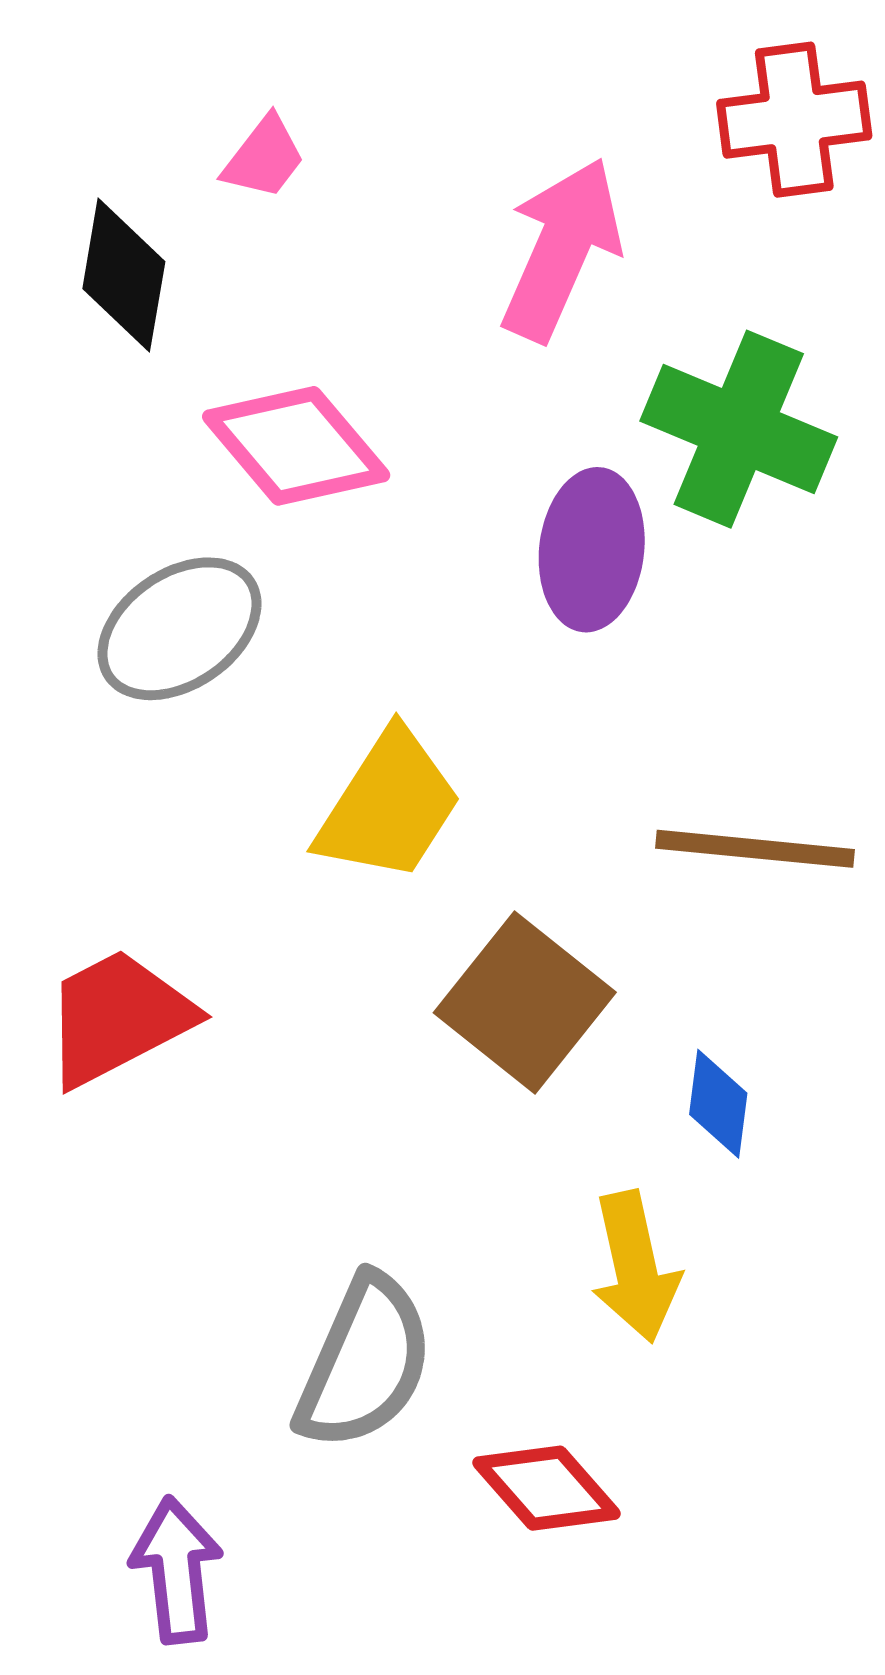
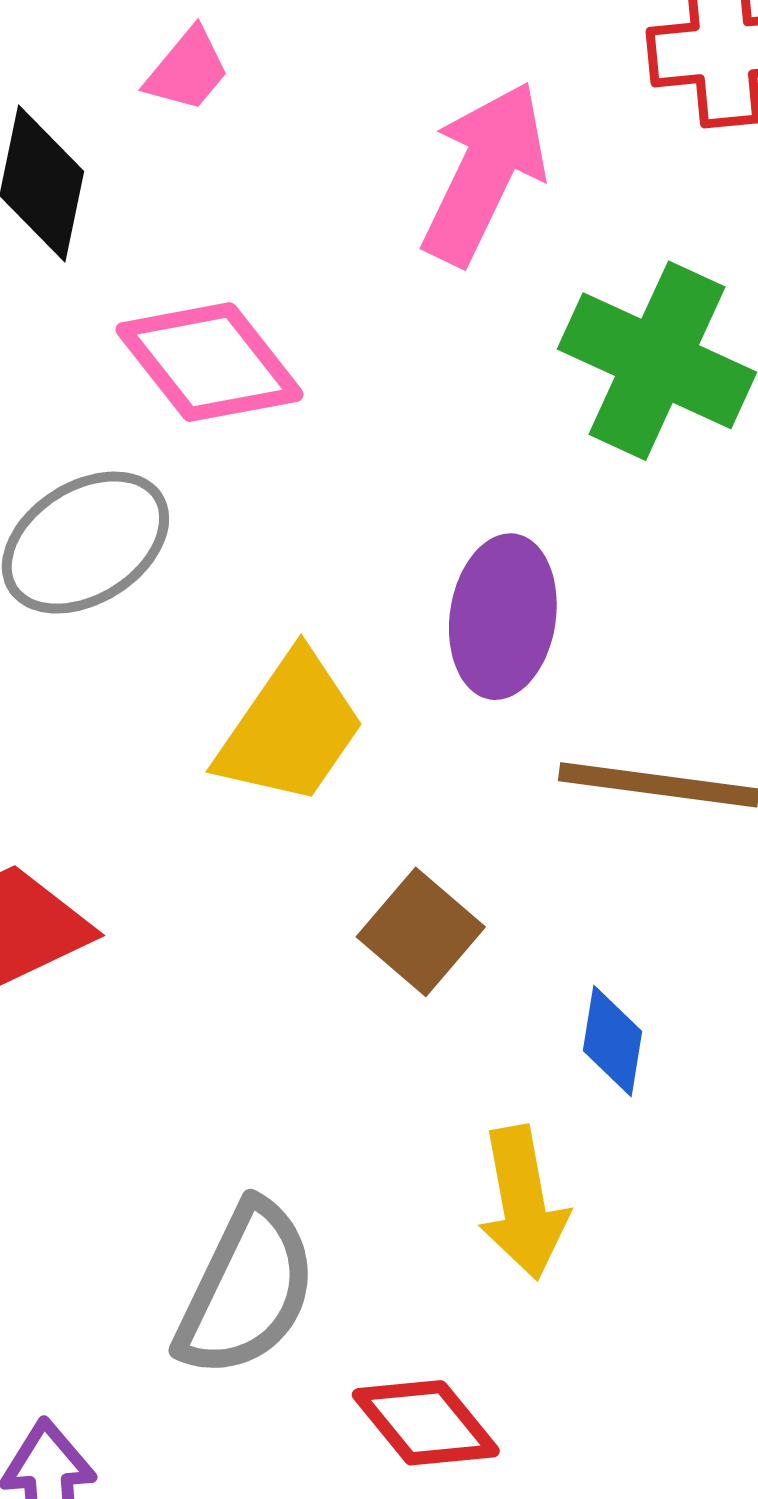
purple ellipse: (592, 550) -> (503, 617), moved
brown square: (525, 1002) -> (421, 932), size x0.7

